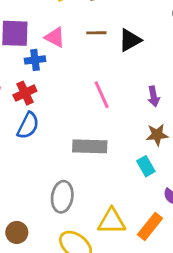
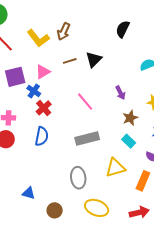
pink triangle: (55, 37) -> (43, 72), turned -42
blue cross: (35, 60) -> (34, 91), turned -32
red cross: (25, 93) -> (44, 108), moved
yellow triangle: (112, 221) -> (115, 168), moved

